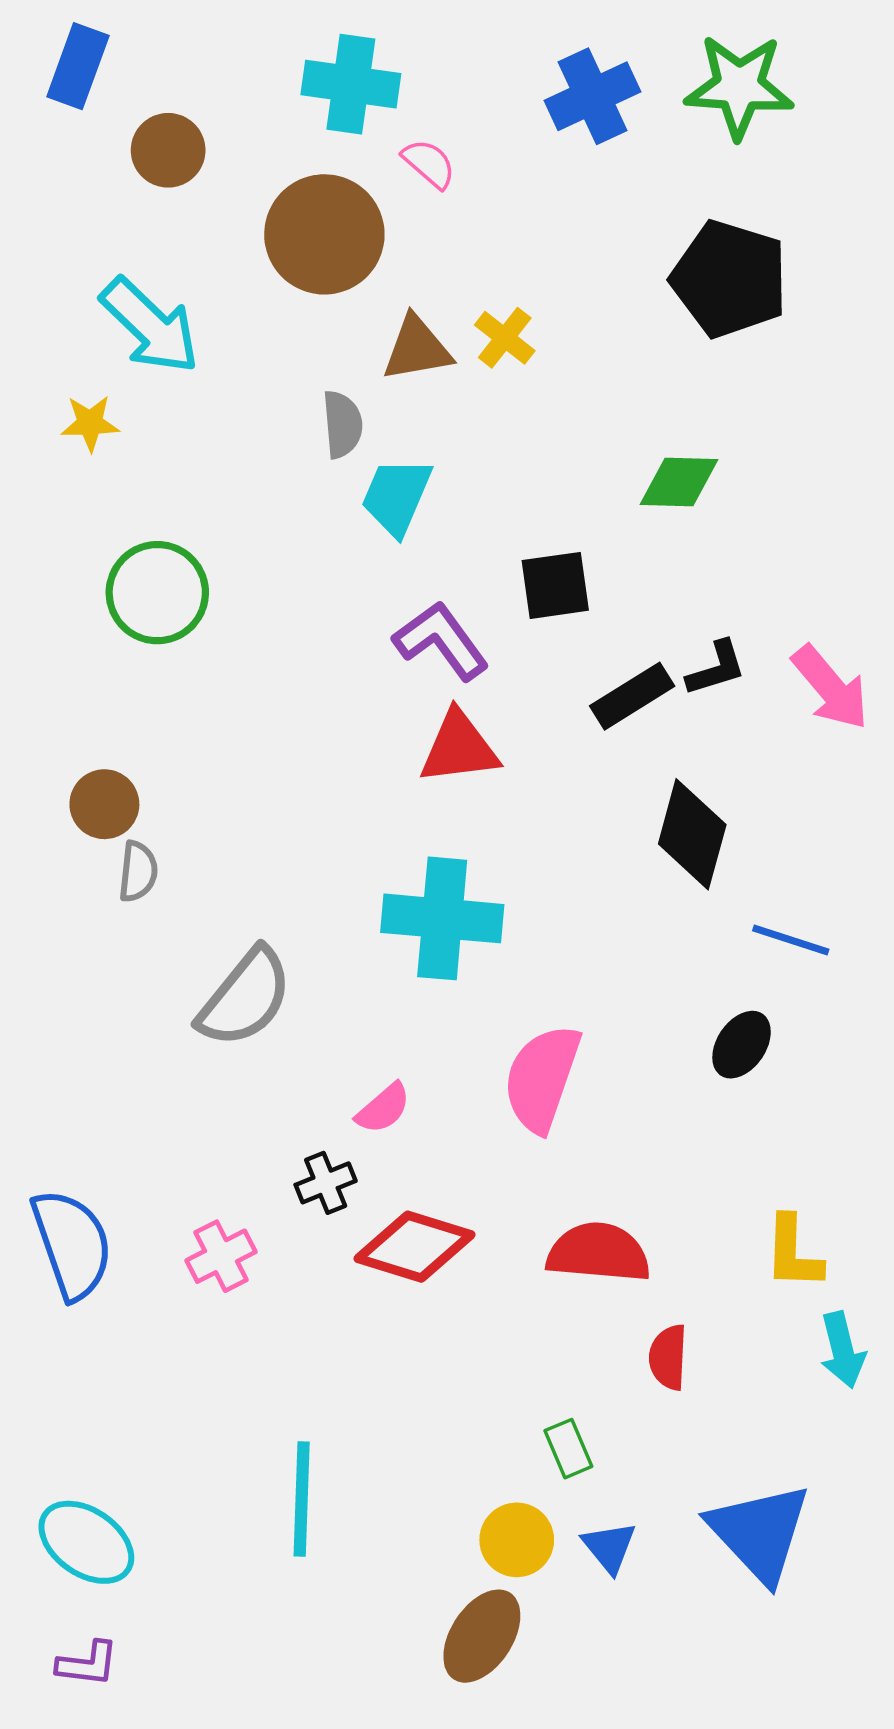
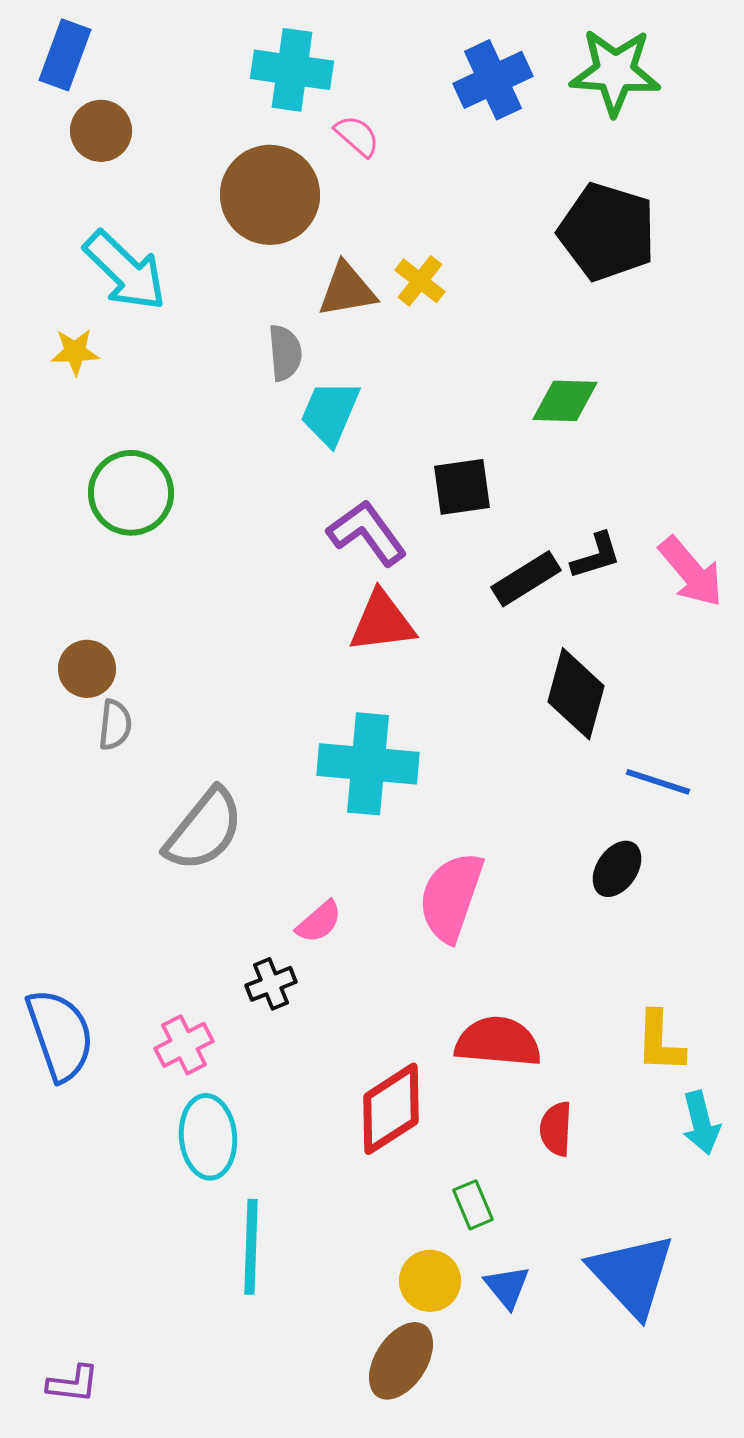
brown circle: (168, 150) -> (101, 131), moved
red diamond: (415, 1247) -> (391, 1109), moved, turned -50
cyan ellipse: (86, 1542) -> (208, 1137), moved, turned 50

